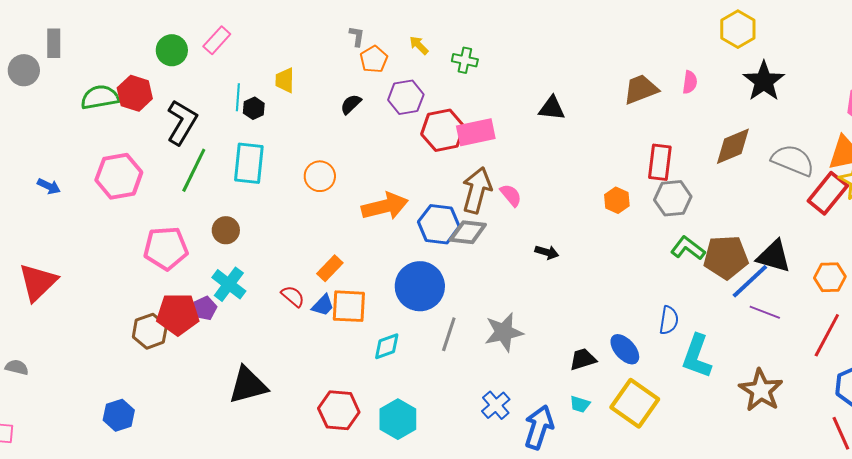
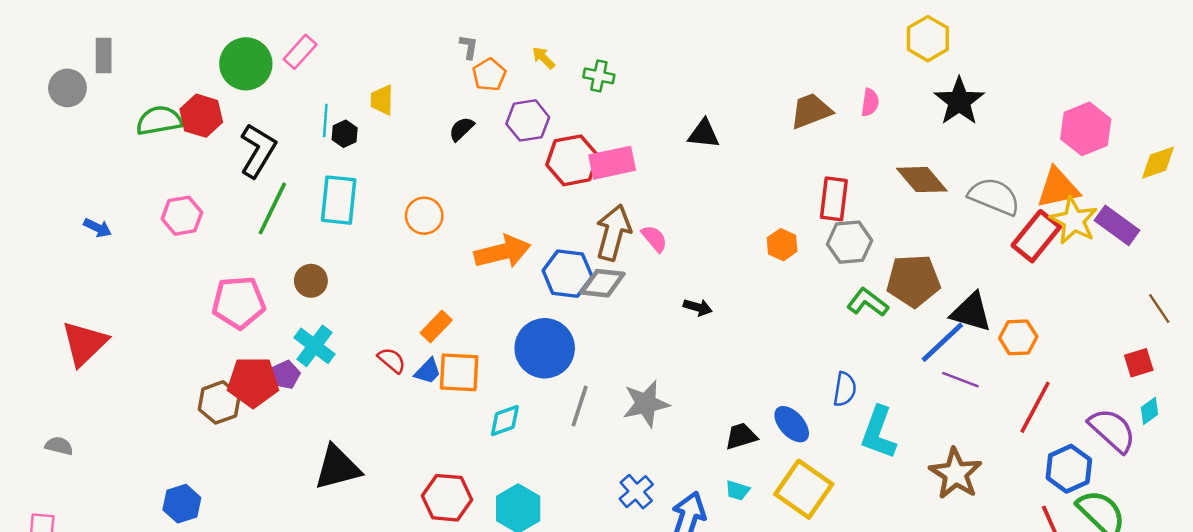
green circle: (172, 50) -> (246, 64), size x1.4
brown diamond: (733, 146) -> (922, 180), turned 72
pink hexagon: (119, 176) -> (182, 216), size x0.7
brown pentagon: (726, 257) -> (913, 281), moved
orange hexagon: (830, 277) -> (1018, 337), moved

